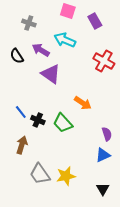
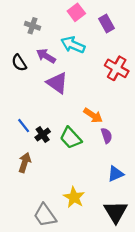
pink square: (68, 11) -> (76, 12), turned 35
black cross: (38, 120) -> (43, 135), turned 32
purple semicircle: (107, 134) -> (107, 136), moved
gray trapezoid: (40, 174) -> (45, 215), moved
yellow star: (66, 176) -> (74, 197), turned -30
black triangle: (103, 189) -> (116, 212), size x1.6

